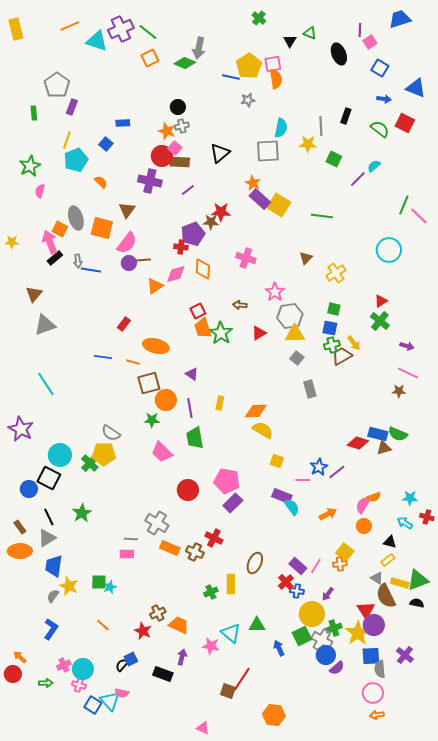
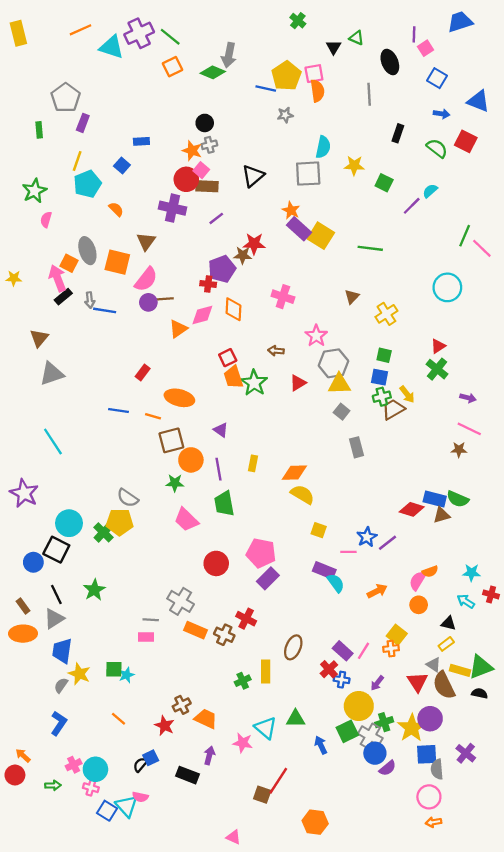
gray line: (321, 126) -> (369, 94), moved
red triangle: (366, 610) -> (417, 682), moved

